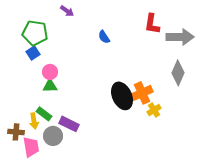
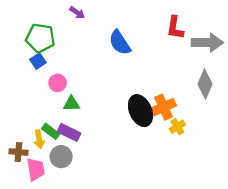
blue semicircle: (104, 37) -> (120, 43), size x1.6
green triangle: (50, 86) -> (71, 104), moved
purple rectangle: (69, 124) -> (69, 132), moved

